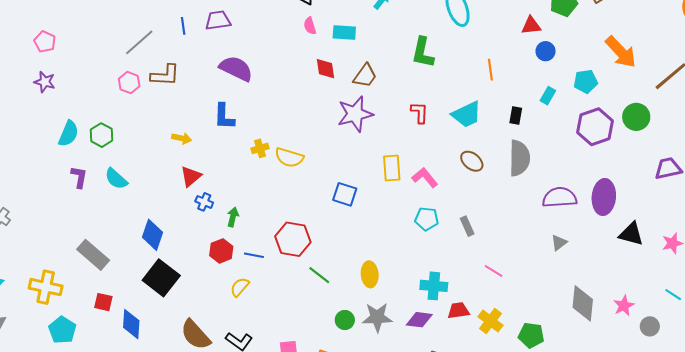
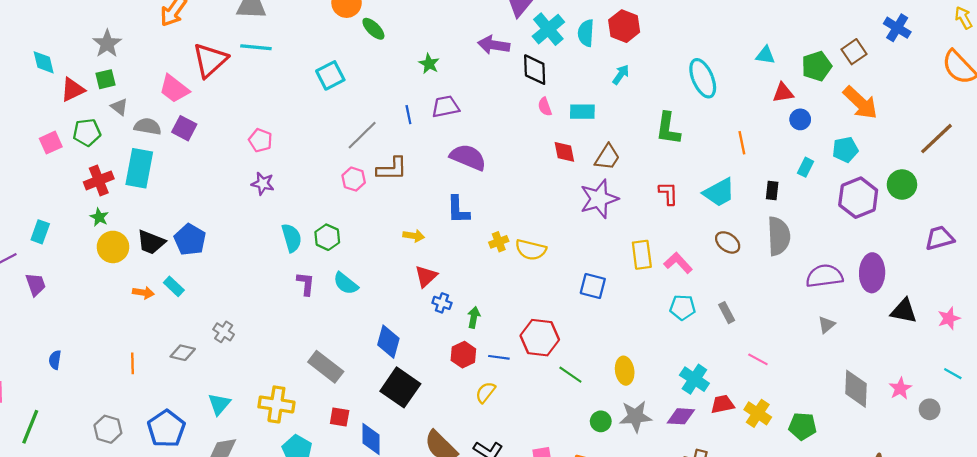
orange arrow: (621, 52) -> (860, 103), moved
cyan semicircle: (69, 134) -> (292, 238), turned -36
cyan cross: (434, 286) -> (694, 379), turned 32

